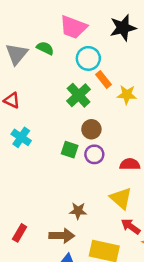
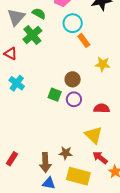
green cross: (79, 95) -> (32, 35), moved
yellow star: (127, 95) -> (103, 64), moved
brown star: (78, 211) -> (66, 153), moved
brown arrow: (62, 236) -> (45, 162), turned 84

